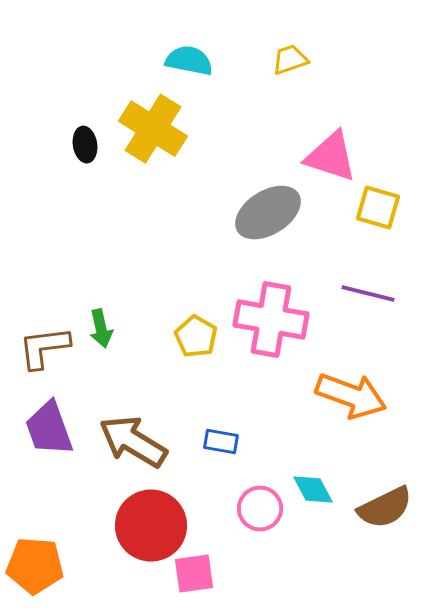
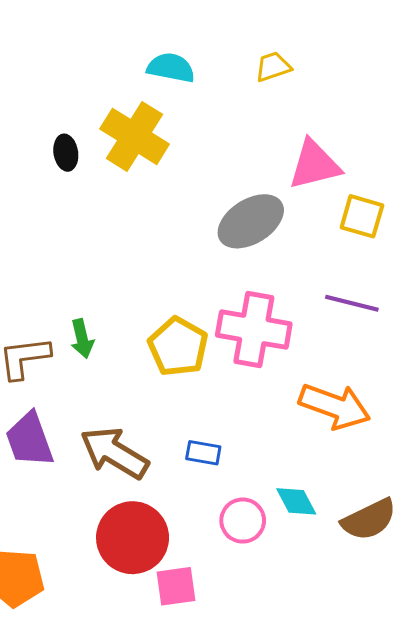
pink triangle: (331, 157) -> (314, 165), turned -32
yellow pentagon: (196, 337) -> (178, 347), size x1.4

